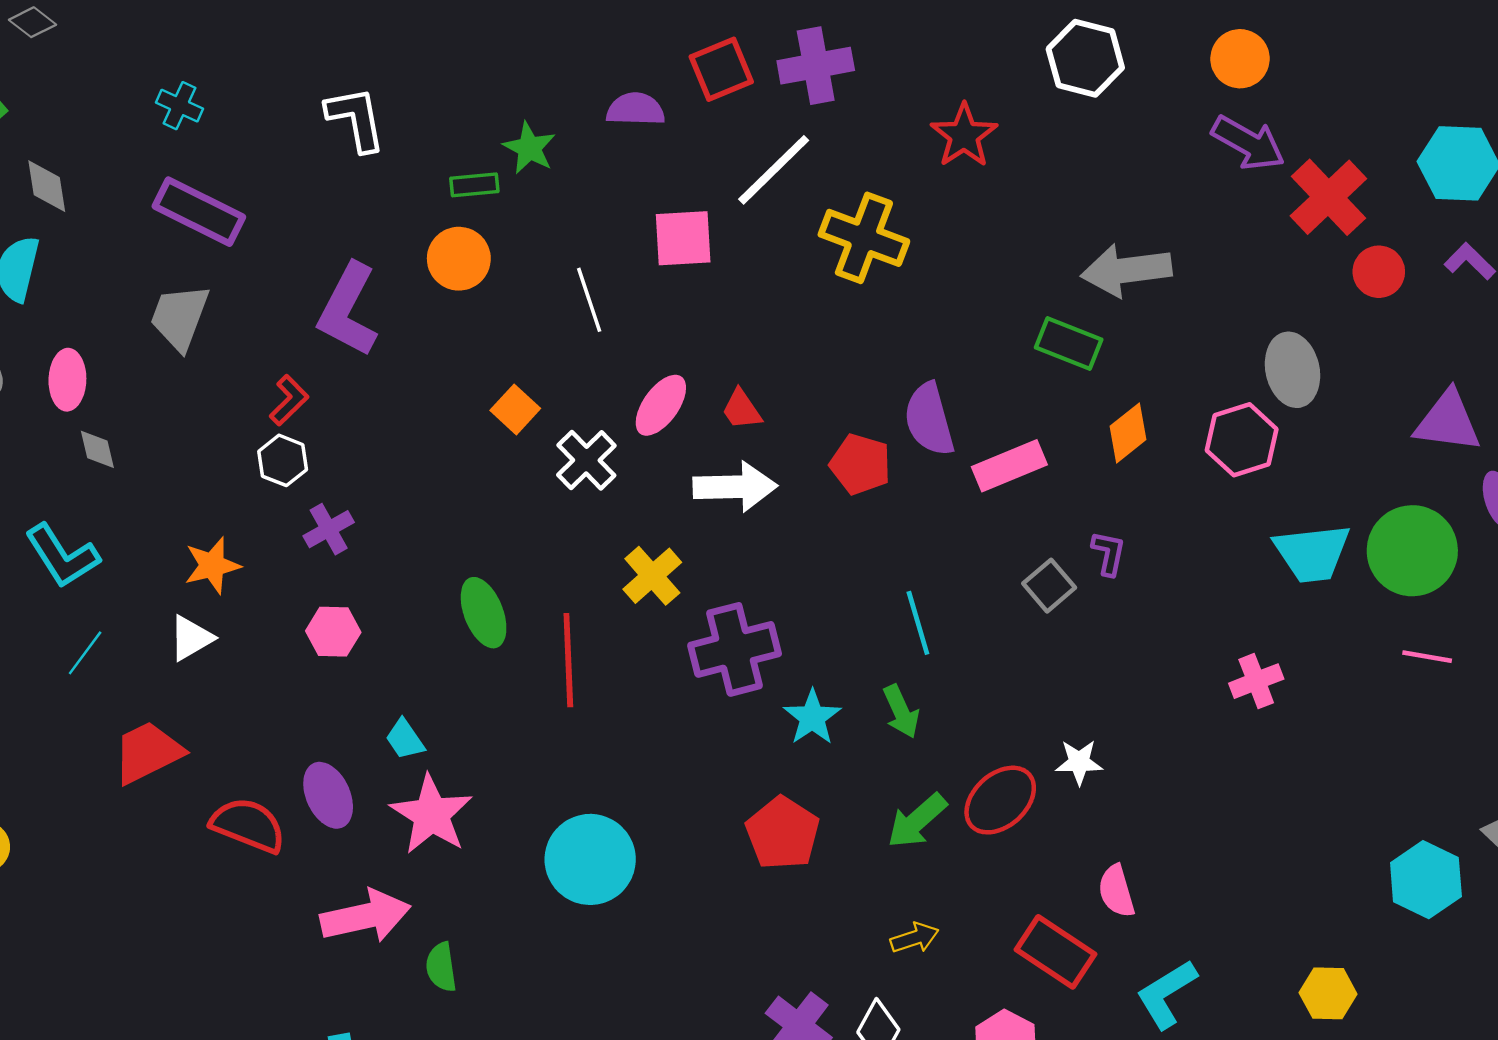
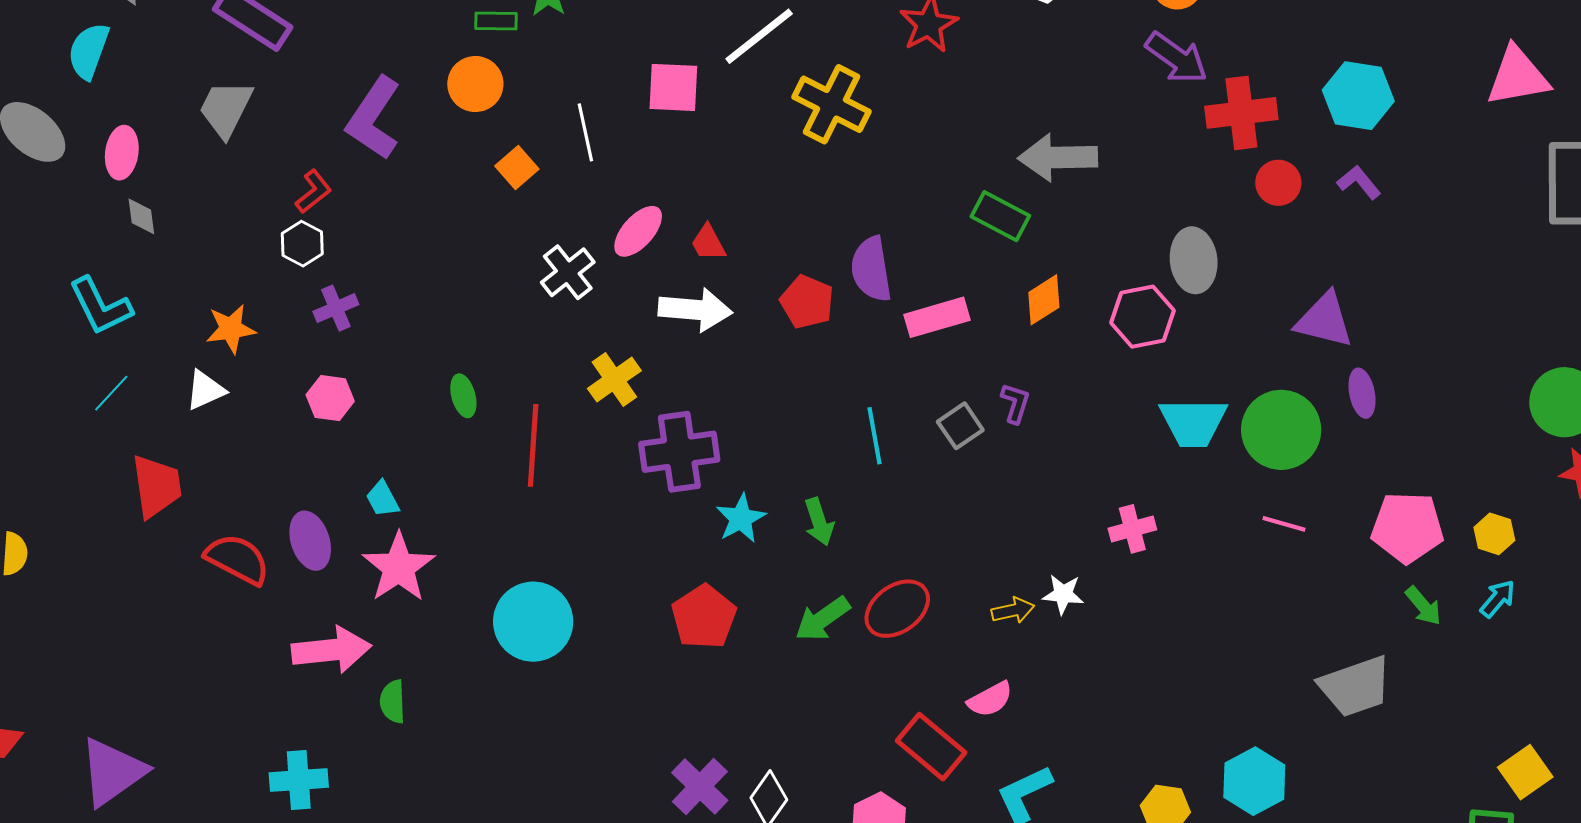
red cross: (1328, 197) -> (1241, 113), turned 30
orange square: (515, 409) -> (517, 167), moved
green ellipse: (484, 613) -> (463, 396), size x0.7
cyan line: (918, 623) -> (875, 436), moved
red trapezoid: (148, 752) -> (157, 486), turned 102
white star: (1079, 762) -> (1063, 594), moved
cyan hexagon: (1426, 880) -> (1254, 781), moved
pink semicircle: (1116, 891) -> (990, 699), turned -108
yellow arrow: (915, 938) -> (1013, 610), moved

